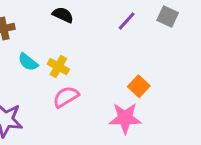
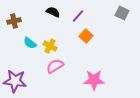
purple line: (127, 21) -> (78, 16), moved
orange square: (139, 86) -> (86, 36), moved

